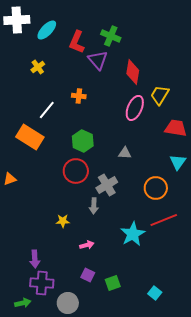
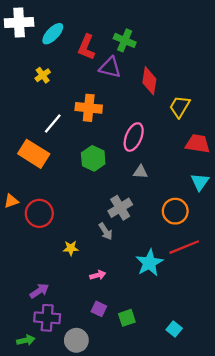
purple triangle: (98, 60) -> (110, 67), turned -35
orange cross: (79, 96) -> (89, 108), size x1.6
pink ellipse: (135, 108) -> (134, 137), moved
red circle: (76, 171) -> (39, 213), moved
gray arrow: (94, 206) -> (106, 231), turned -35
purple arrow: (35, 259) -> (39, 291), turned -120

